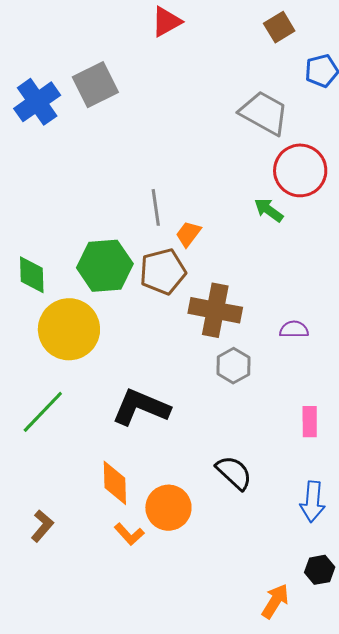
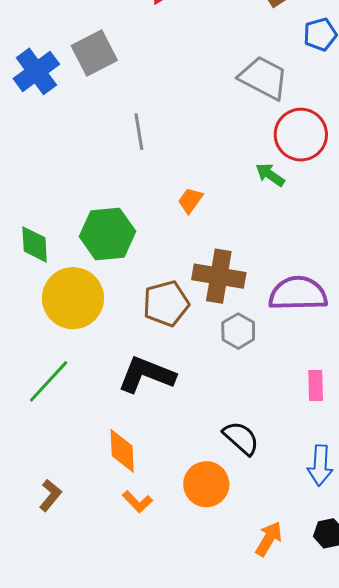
gray line: (156, 207) -> (139, 132), moved
brown pentagon: (163, 272) -> (166, 304), moved
purple semicircle: (294, 329) -> (298, 294), size x2.0
orange circle: (168, 508) -> (206, 484), moved
orange arrow: (275, 601) -> (269, 539), moved

